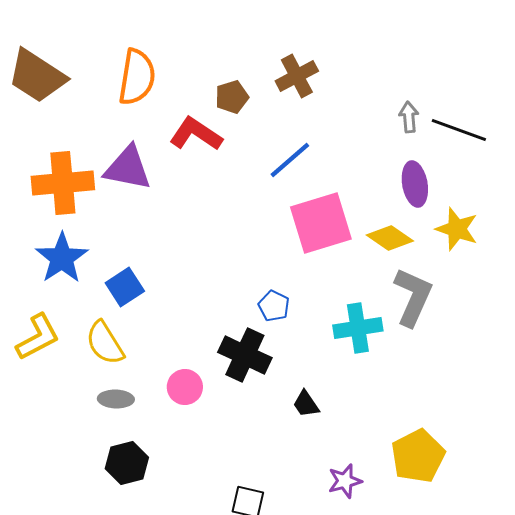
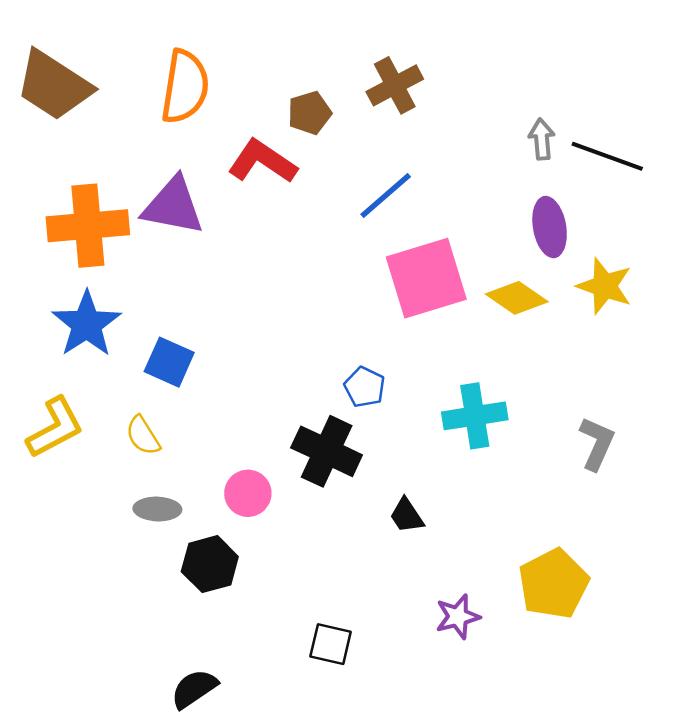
blue square: (125, 287) -> (169, 362), turned -33
gray L-shape: (413, 297) -> (597, 443), moved, size x0.7
yellow semicircle: (105, 343) -> (143, 436), size x0.7
black hexagon: (127, 463) -> (210, 564), moved

